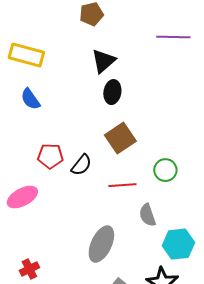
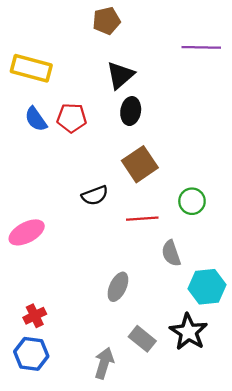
red pentagon: (50, 156) -> (72, 118), moved
black semicircle: (81, 165) -> (95, 195), turned 30
gray ellipse: (101, 244) -> (118, 287), size x0.7

